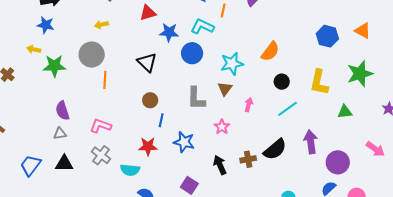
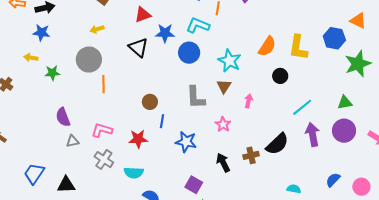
blue hexagon: (327, 36) -> (334, 38), moved
black triangle: (147, 62) -> (138, 47), moved
cyan star: (232, 64) -> (229, 61), turned -30
green star: (54, 66) -> (52, 73), size x0.7
yellow L-shape: (319, 82) -> (298, 48), moved
cyan line: (288, 109) -> (302, 107), moved
gray triangle: (60, 134) -> (73, 141), moved
red star: (148, 146) -> (138, 139), moved
purple circle: (338, 162) -> (344, 131), moved
black triangle: (64, 164) -> (66, 185), moved

